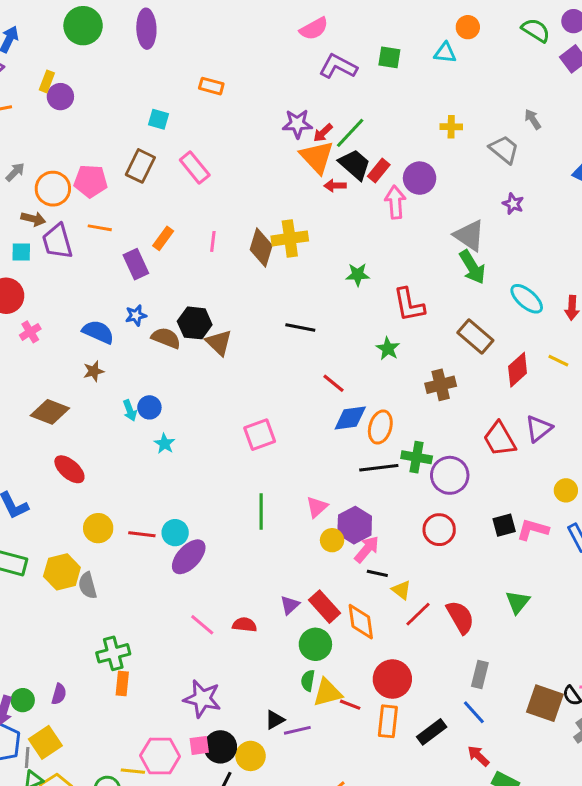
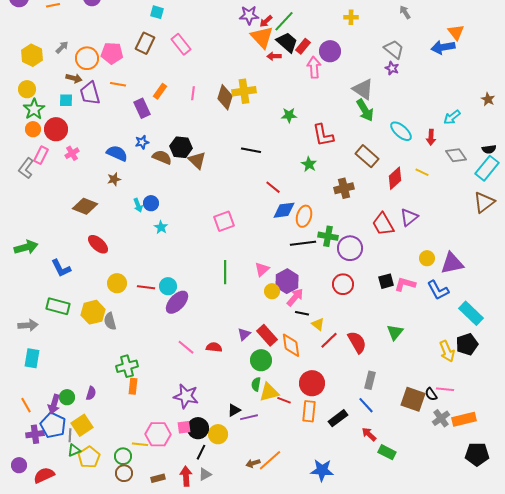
gray trapezoid: (504, 149) -> (394, 49), moved

